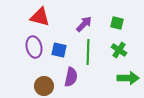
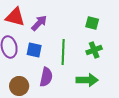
purple arrow: (84, 24) -> (39, 23), moved
green cross: (119, 50) -> (94, 50), turned 35
green arrow: (128, 78) -> (87, 80), moved

